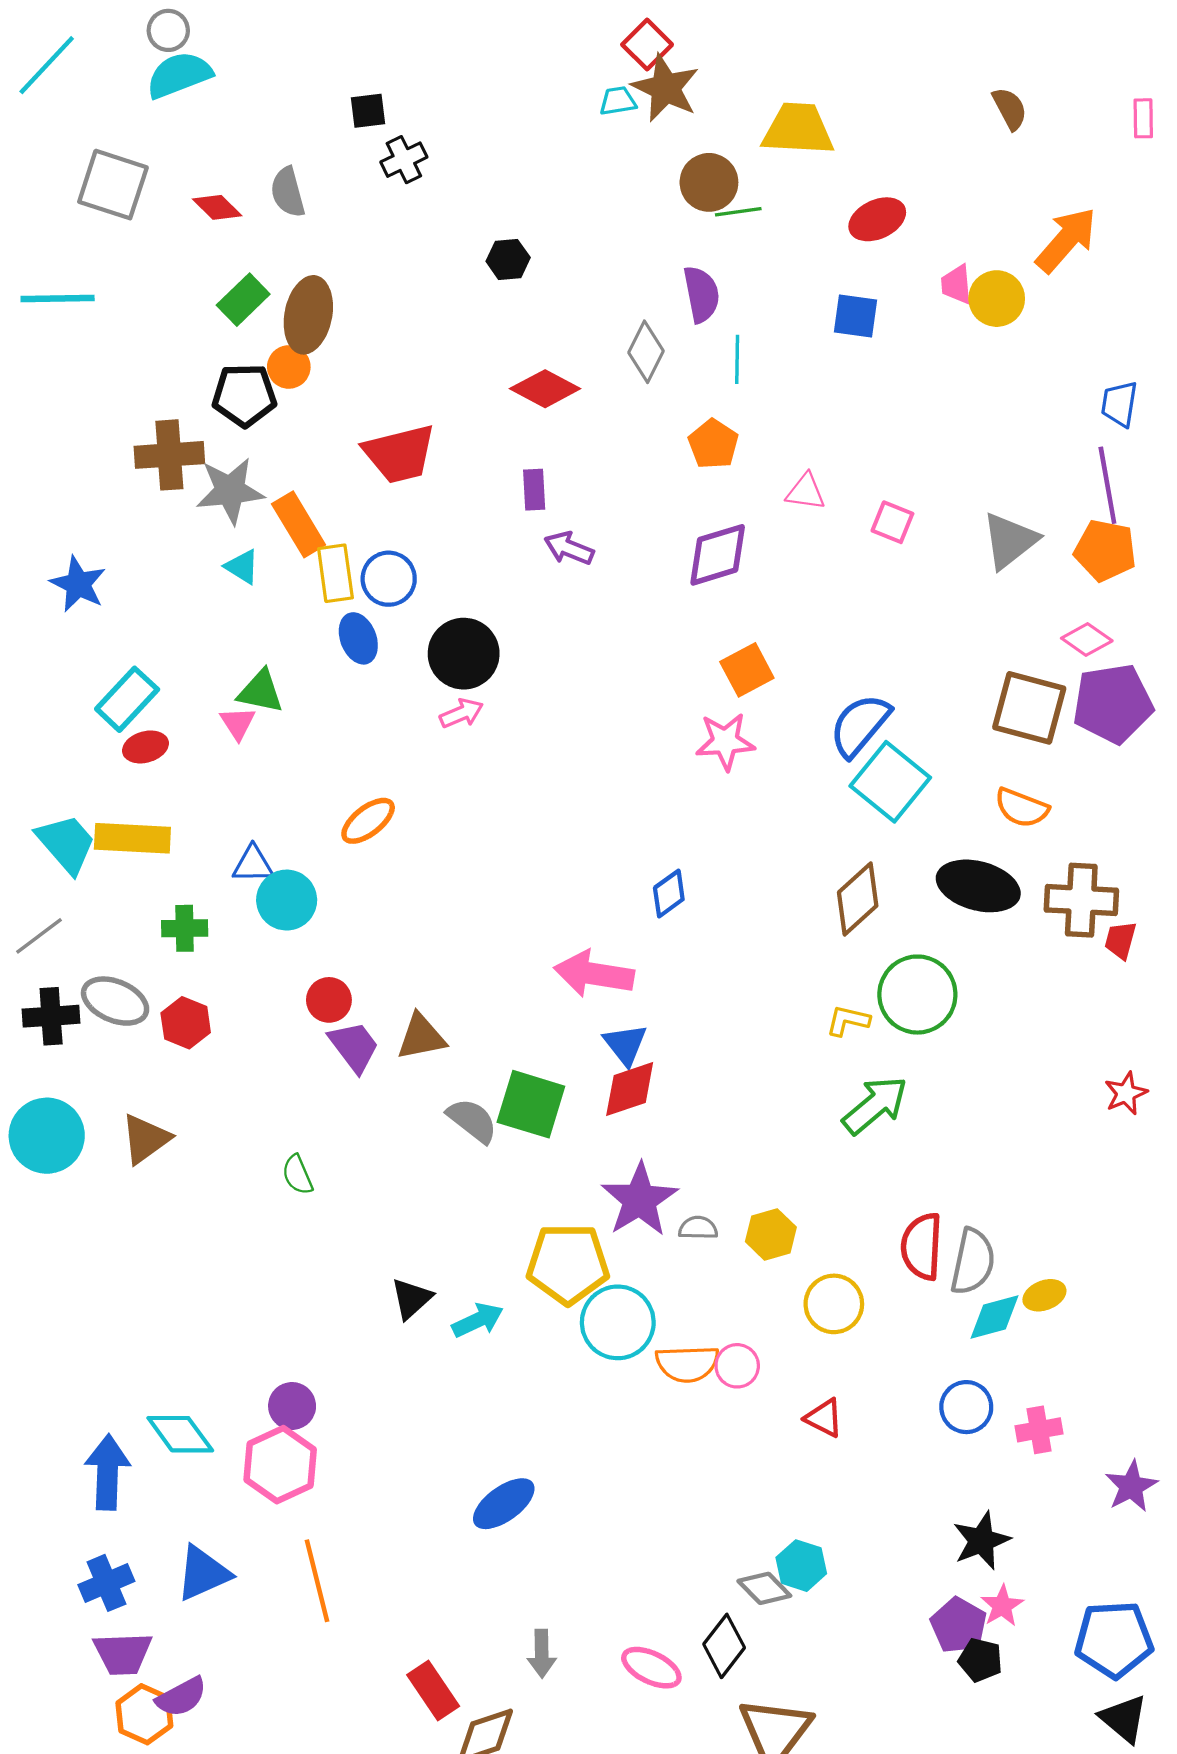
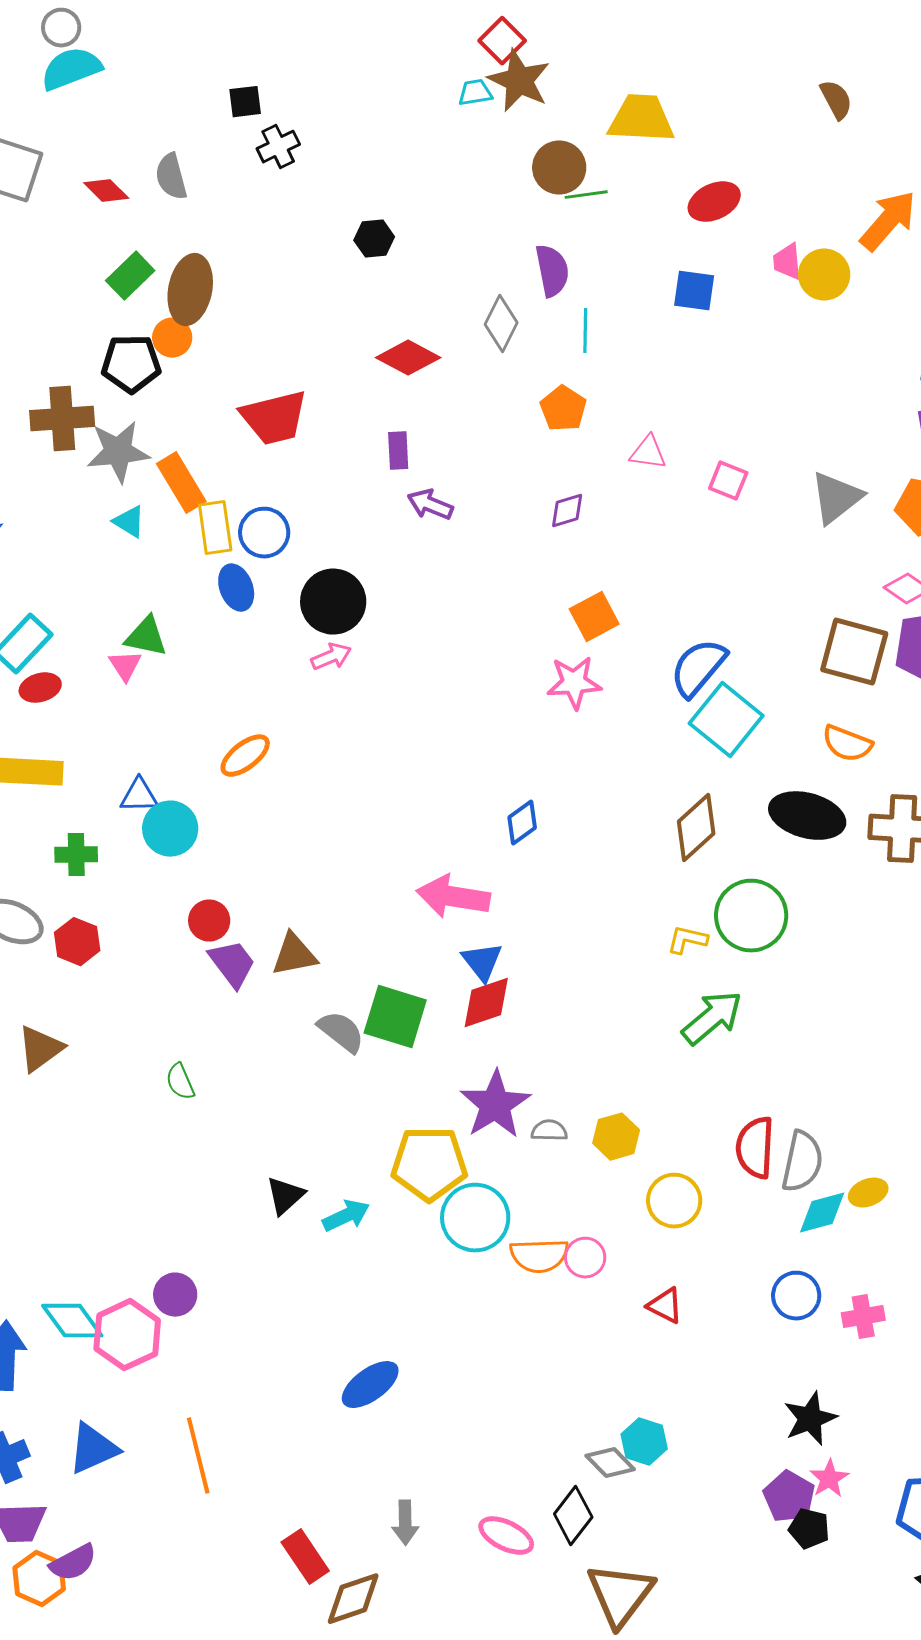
purple diamond: (718, 555) -> (567, 511), size x0.6
pink hexagon: (280, 1465) -> (127, 1335), moved

